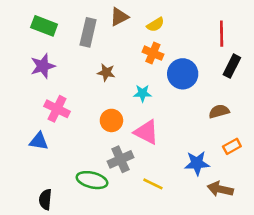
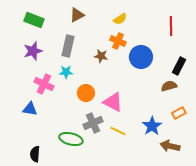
brown triangle: (119, 17) -> (77, 15), moved
gray rectangle: (88, 32) -> (68, 46), moved
black rectangle: (232, 66) -> (179, 66), moved
brown star: (106, 73) -> (101, 56), moved
cyan star: (143, 93) -> (66, 72), moved
blue star: (197, 163) -> (152, 126), turned -30
yellow line: (153, 184) -> (118, 131), moved

